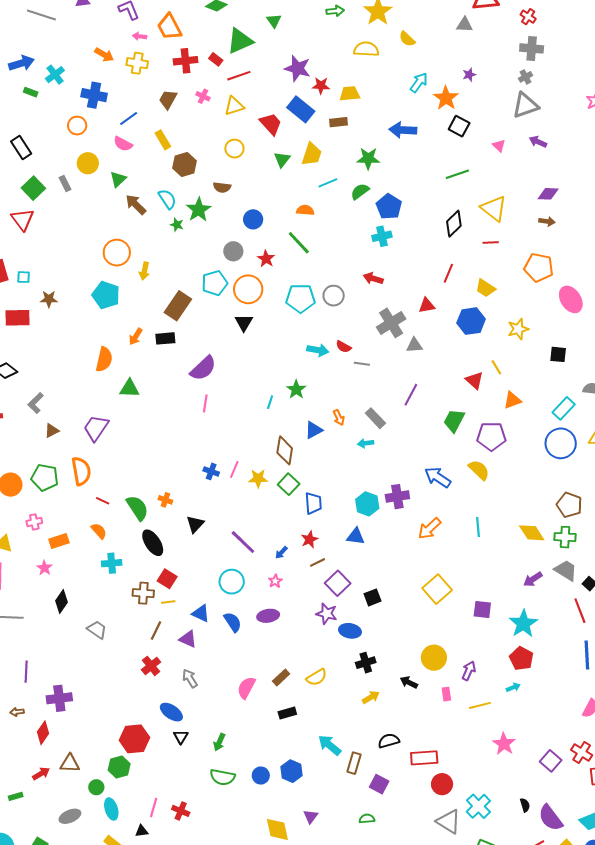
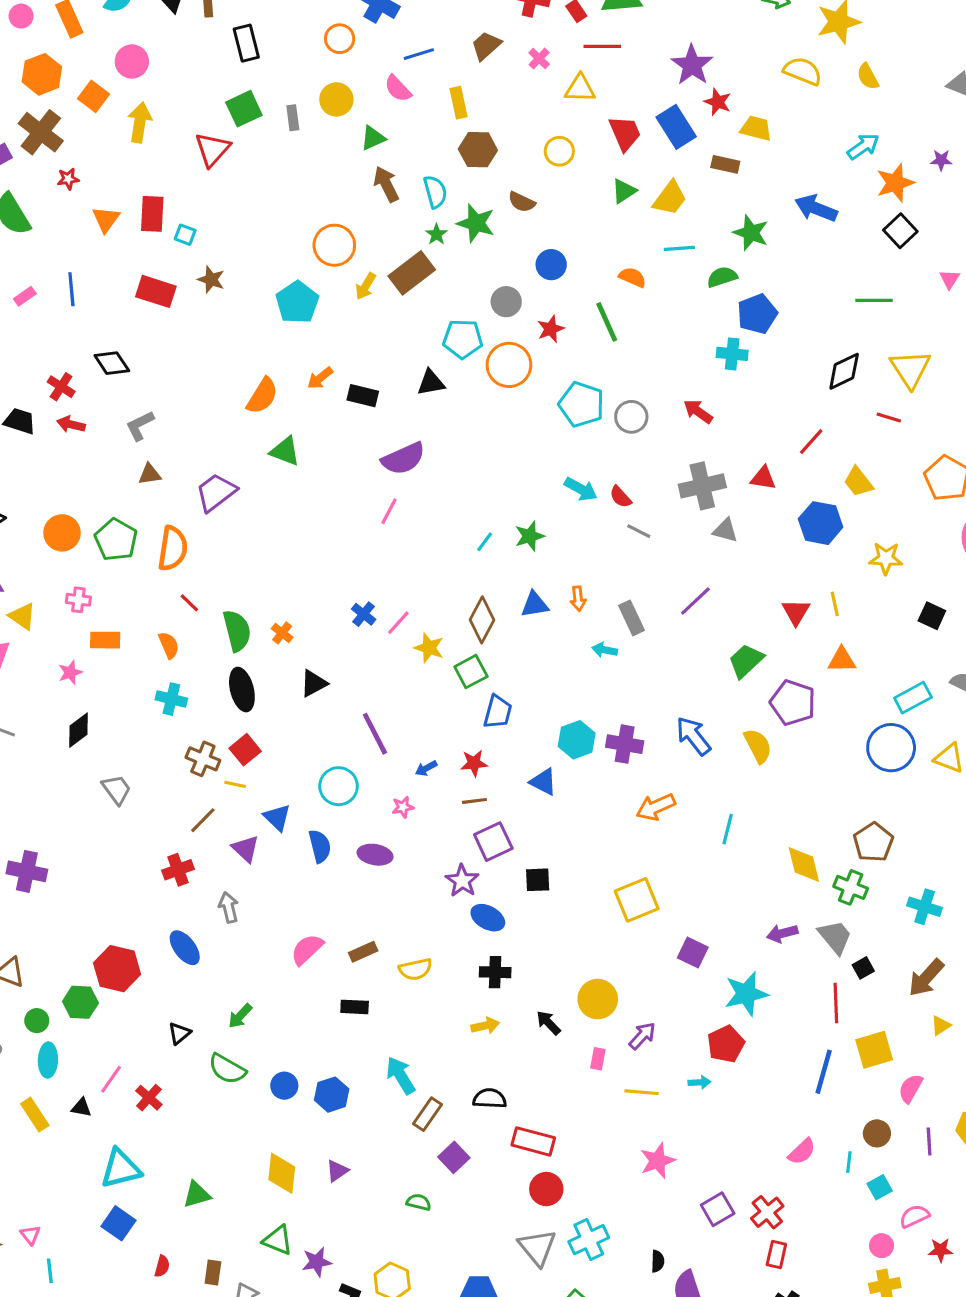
green star: (199, 210) -> (476, 223), turned 30
brown rectangle: (178, 306) -> (412, 273), moved
black triangle: (244, 323) -> (431, 383), moved, turned 30
black triangle: (181, 737) -> (179, 1033), moved

